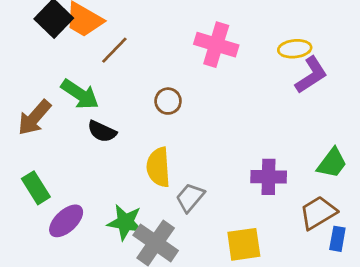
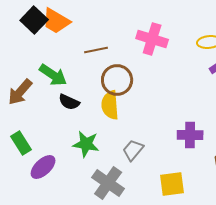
brown line: (114, 50) -> (96, 50), moved, turned 35
brown circle: (168, 101) -> (117, 80), size x1.6
yellow semicircle: (158, 167) -> (110, 105), moved
green star: (125, 222) -> (86, 144), moved

